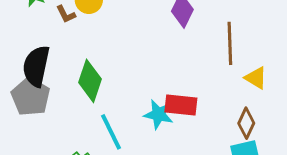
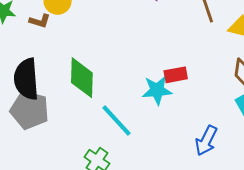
brown L-shape: (66, 14) -> (40, 21), turned -30
red rectangle: (181, 105) -> (176, 75), size x0.7

